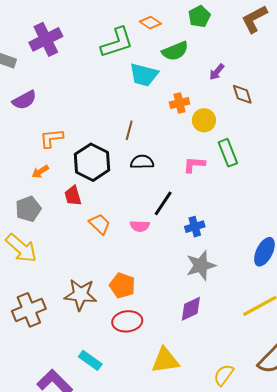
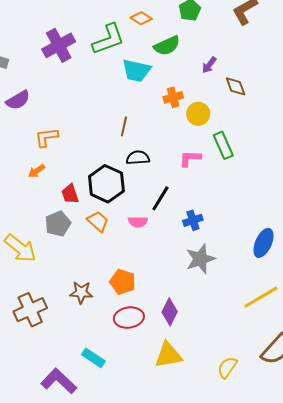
purple cross: (46, 39) -> (59, 45), moved
black hexagon: (92, 162) -> (106, 184), moved
gray pentagon: (28, 209) -> (58, 224), moved
brown star: (81, 295) -> (81, 292), size x0.7
purple diamond: (191, 309) -> (170, 312), moved, turned -36

